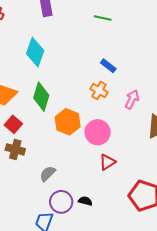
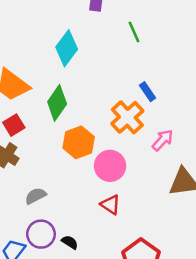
green line: (103, 18) -> (134, 32), moved, turned 36
orange cross: (99, 90) -> (127, 117), size x1.5
red triangle: (107, 162) -> (110, 205), turned 48

